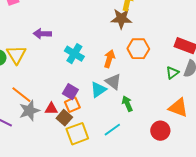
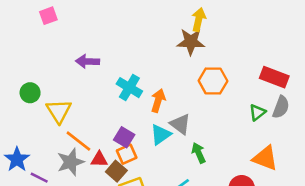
yellow triangle: (16, 55) -> (59, 111), moved
orange arrow: (109, 59) -> (158, 101), moved
orange line: (21, 95) -> (78, 141), moved

